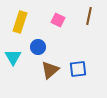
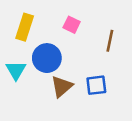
brown line: (89, 16) -> (110, 41), moved
blue circle: (38, 47) -> (47, 58), size x1.5

